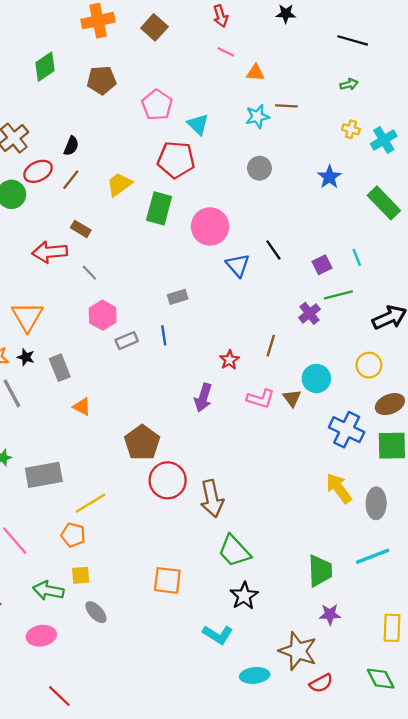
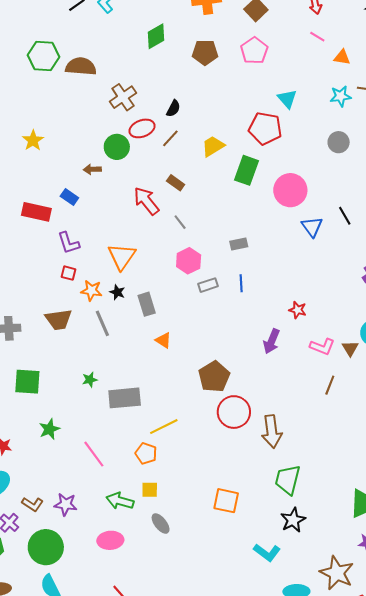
pink pentagon: (157, 105) -> (254, 51), moved
red arrow: (50, 252) -> (146, 201), turned 52
gray rectangle: (178, 297) -> (239, 244), moved
brown line: (271, 346) -> (330, 385), moved
red star: (229, 360) -> (298, 310), turned -30
green trapezoid: (234, 551) -> (288, 480), turned 52

